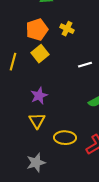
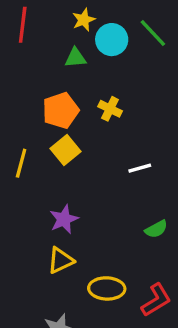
yellow triangle: (37, 121) -> (61, 260), turned 36

